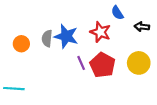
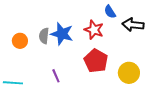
black arrow: (142, 27) -> (133, 25), size x1.5
purple line: (81, 63) -> (56, 76), moved
yellow circle: (139, 63) -> (129, 73), moved

